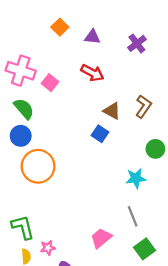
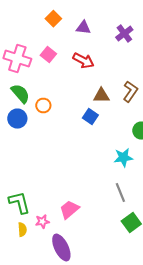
pink square: (50, 83) -> (48, 54), moved
brown triangle: (112, 111) -> (101, 96), turned -30
orange circle: (38, 166) -> (43, 106), moved, size x0.5
pink trapezoid: (101, 238) -> (69, 210), moved

